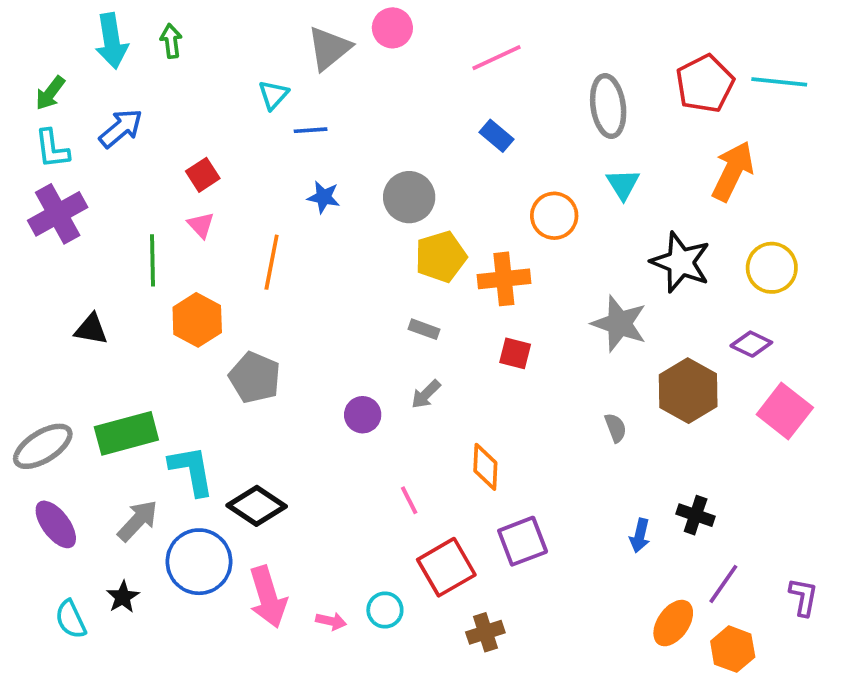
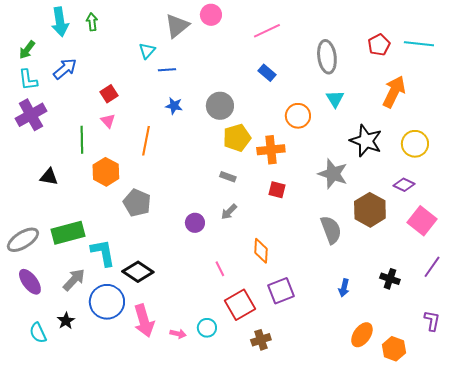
red pentagon: (705, 84) -> (379, 45), size x0.7
gray semicircle: (616, 428) -> (331, 230), size x1.8
black cross: (696, 515) -> (390, 279), moved
purple line: (723, 584) -> (432, 267), moved

